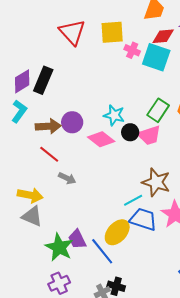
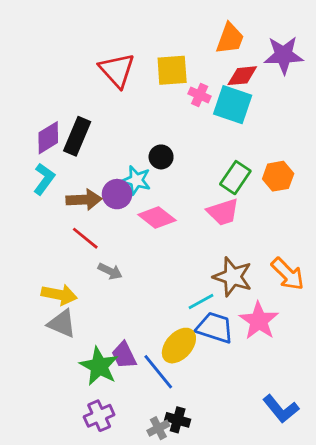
cyan star: (114, 115) -> (136, 180), moved
black circle: (130, 132) -> (161, 157), moved

